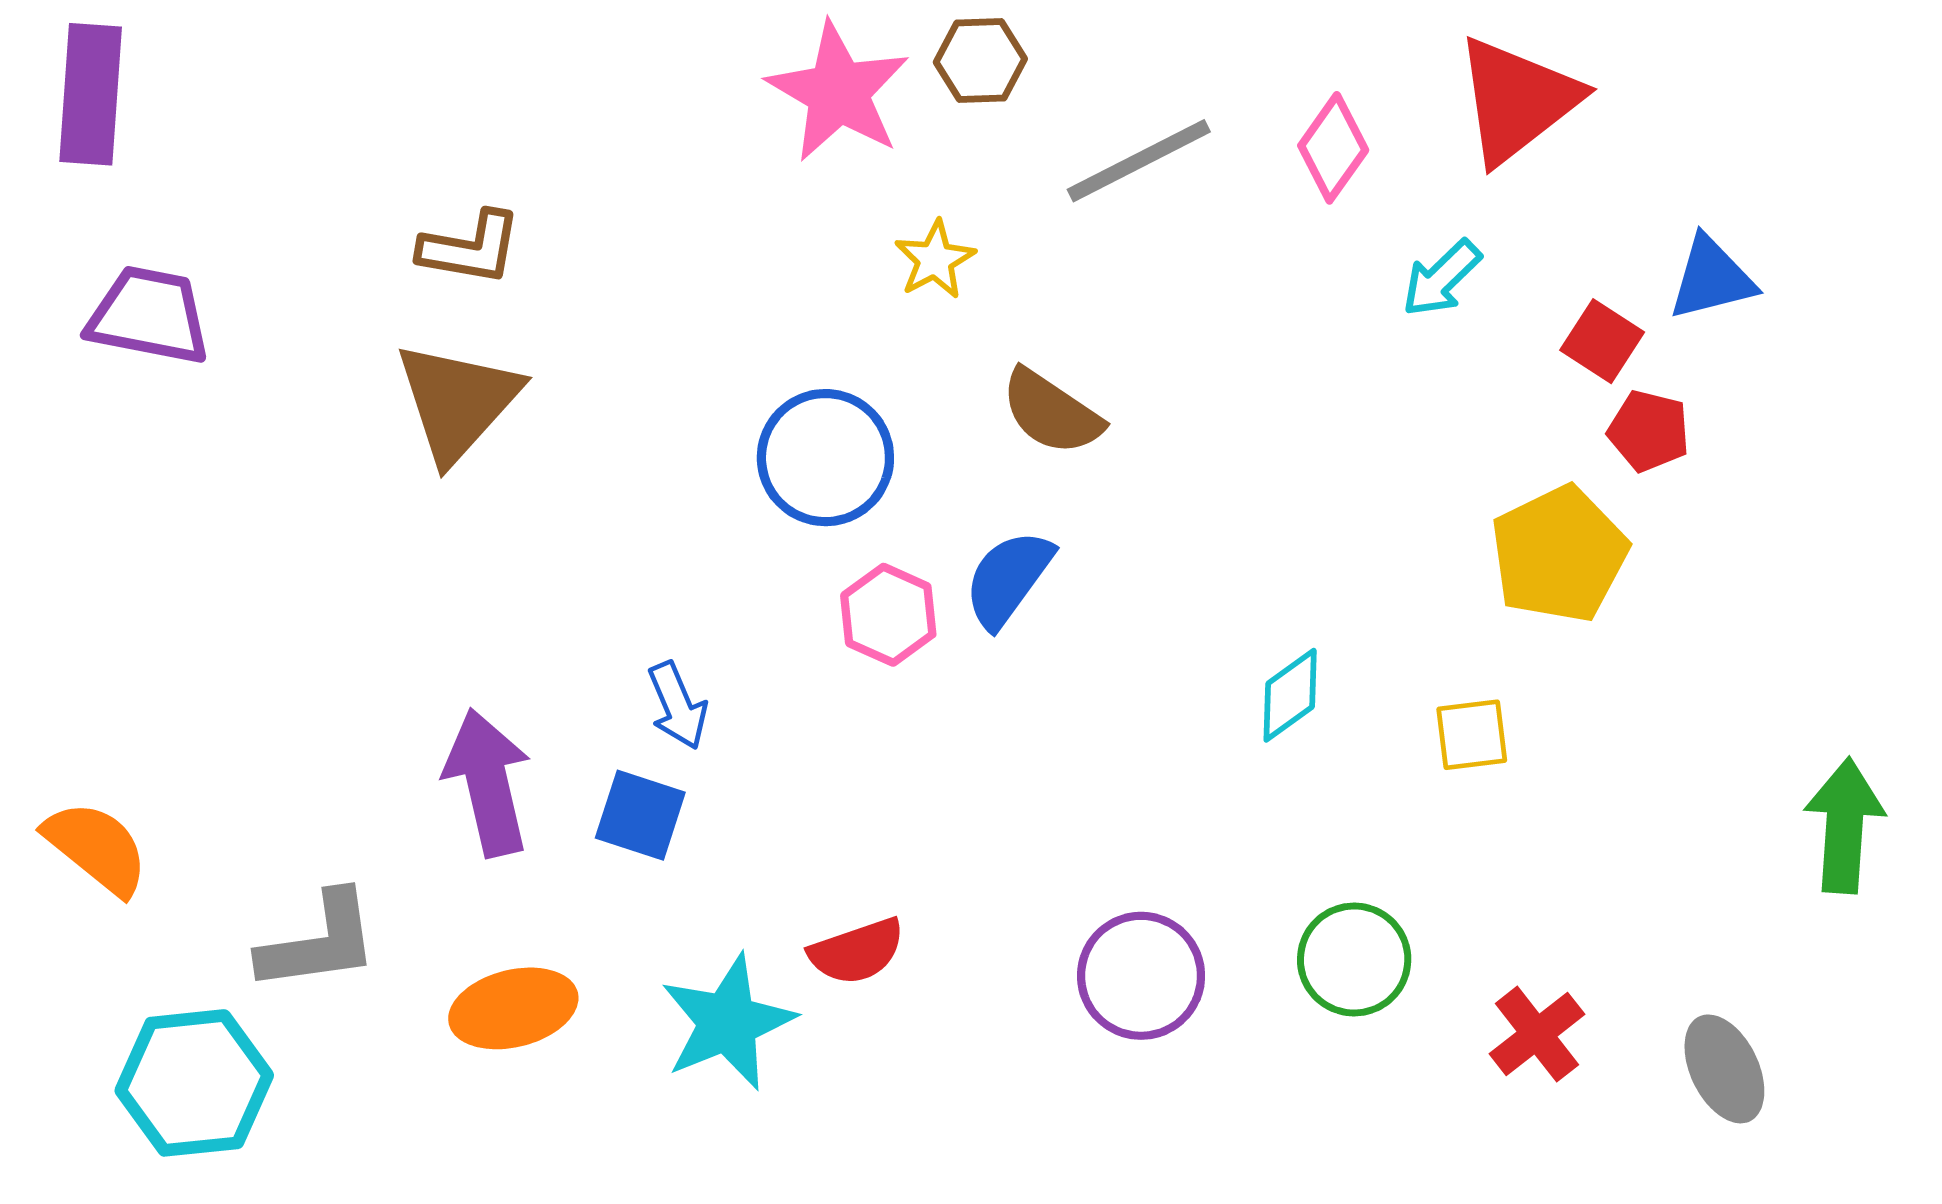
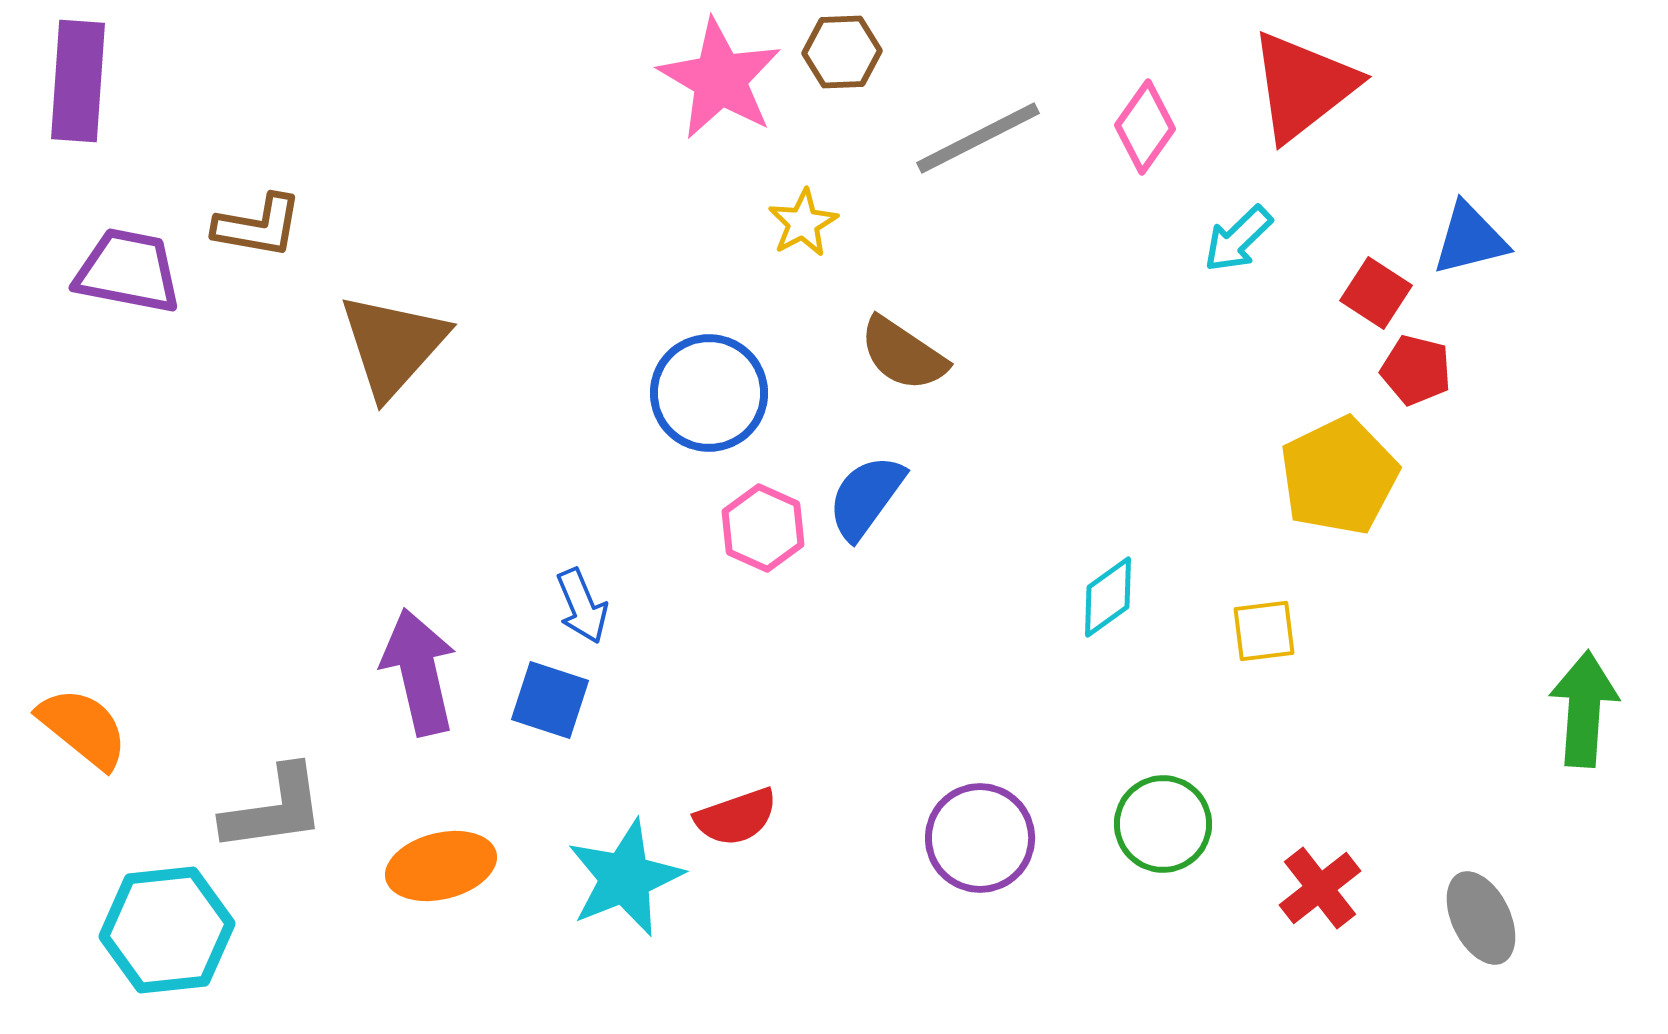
brown L-shape: (470, 248) -> (258, 226), moved

